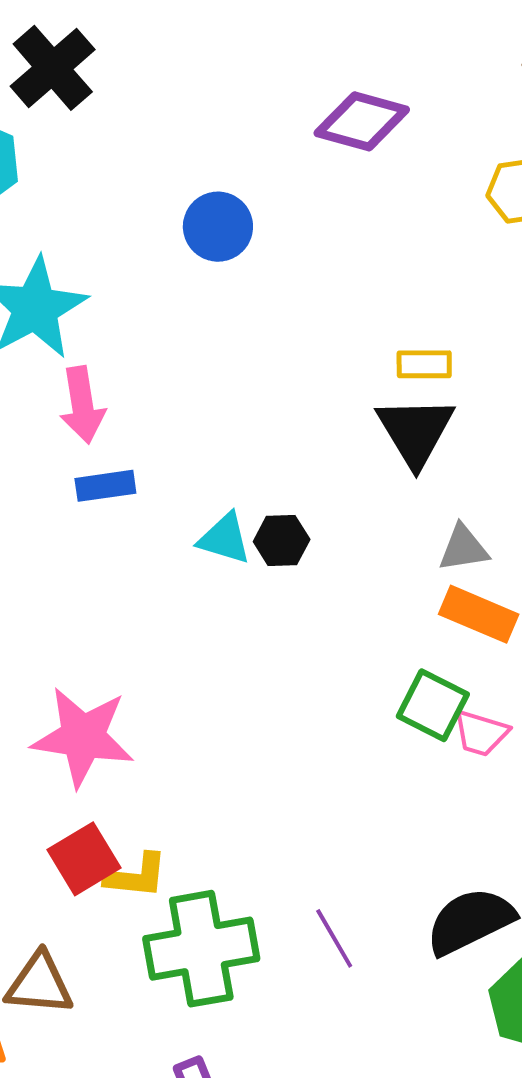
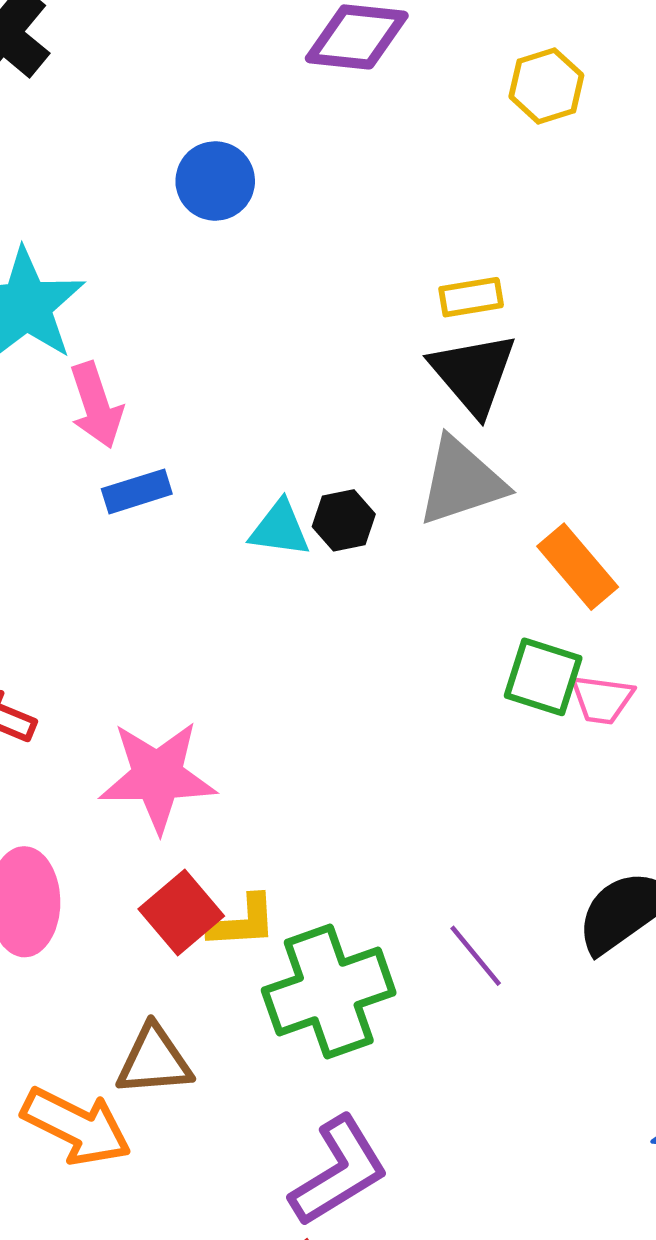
gray triangle: (464, 548) -> (461, 481), moved, size x1.6
orange rectangle: (479, 614) -> (578, 567), turned 36

